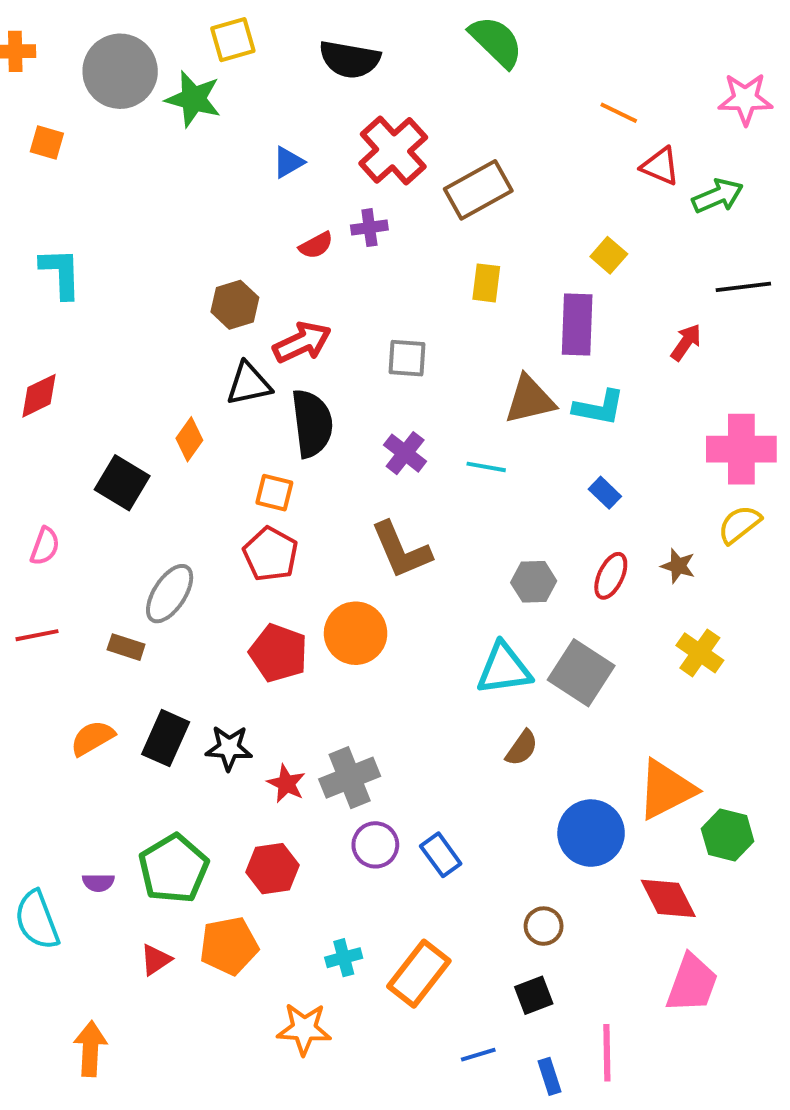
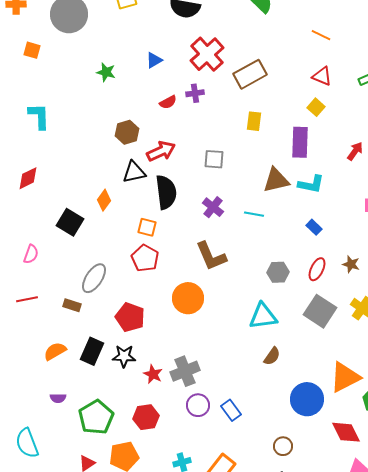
green star: (193, 99) -> (106, 72), moved, size x0.7
red triangle: (660, 166) -> (322, 76), moved
red pentagon: (278, 653) -> (130, 317), moved
gray square: (581, 673) -> (320, 311), moved
purple semicircle: (98, 882) -> (58, 398), moved

